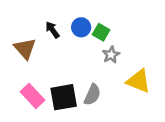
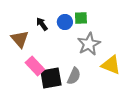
green square: (101, 32) -> (81, 18), moved, turned -32
gray star: (111, 55) -> (89, 44), size x1.6
pink rectangle: (32, 96) -> (35, 66), moved

